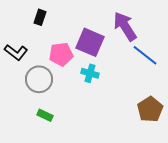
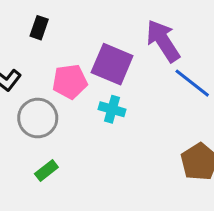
green rectangle: (45, 115) -> (46, 170), turned -63

